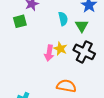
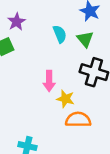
yellow star: (60, 49) -> (65, 99), moved

